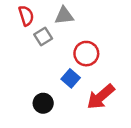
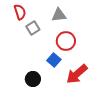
gray triangle: (64, 16) -> (59, 15), moved

